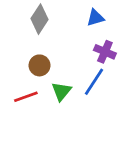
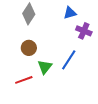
purple cross: (105, 52) -> (84, 31), moved
red line: (26, 97) -> (24, 80), moved

